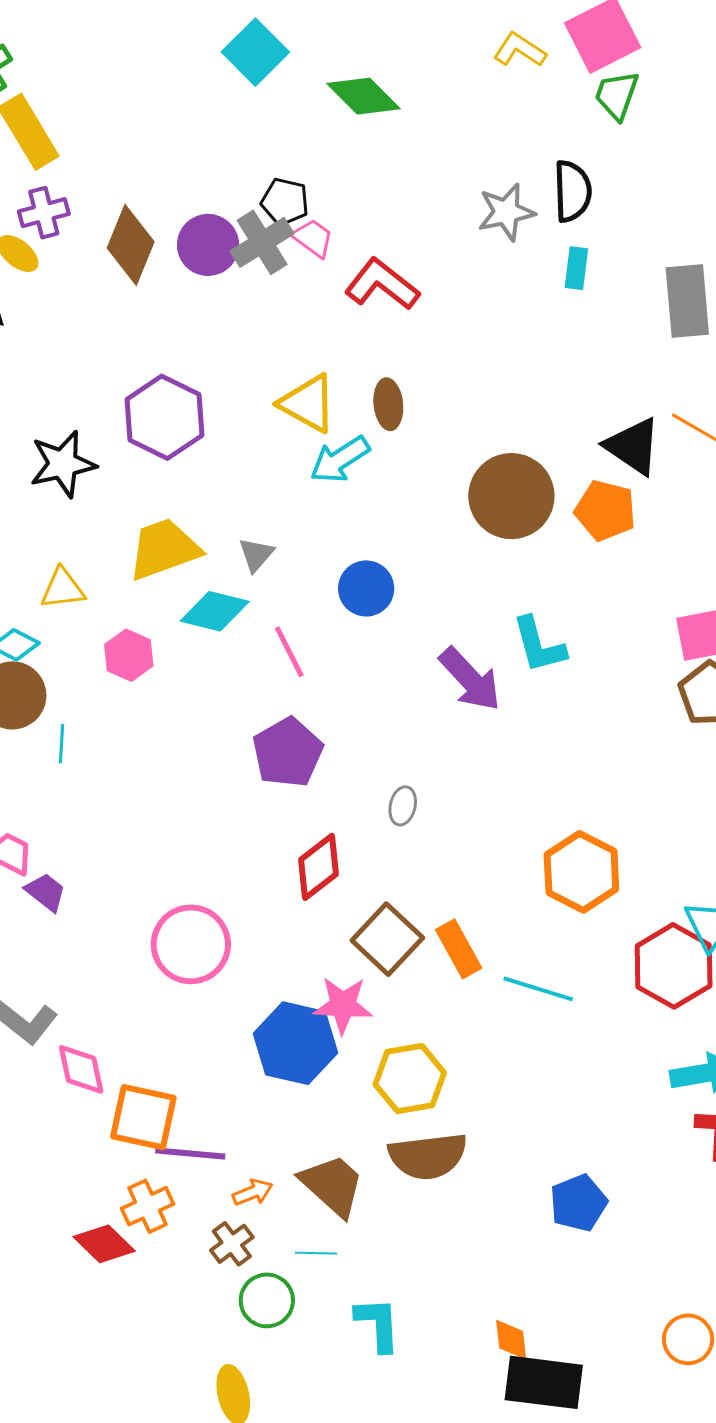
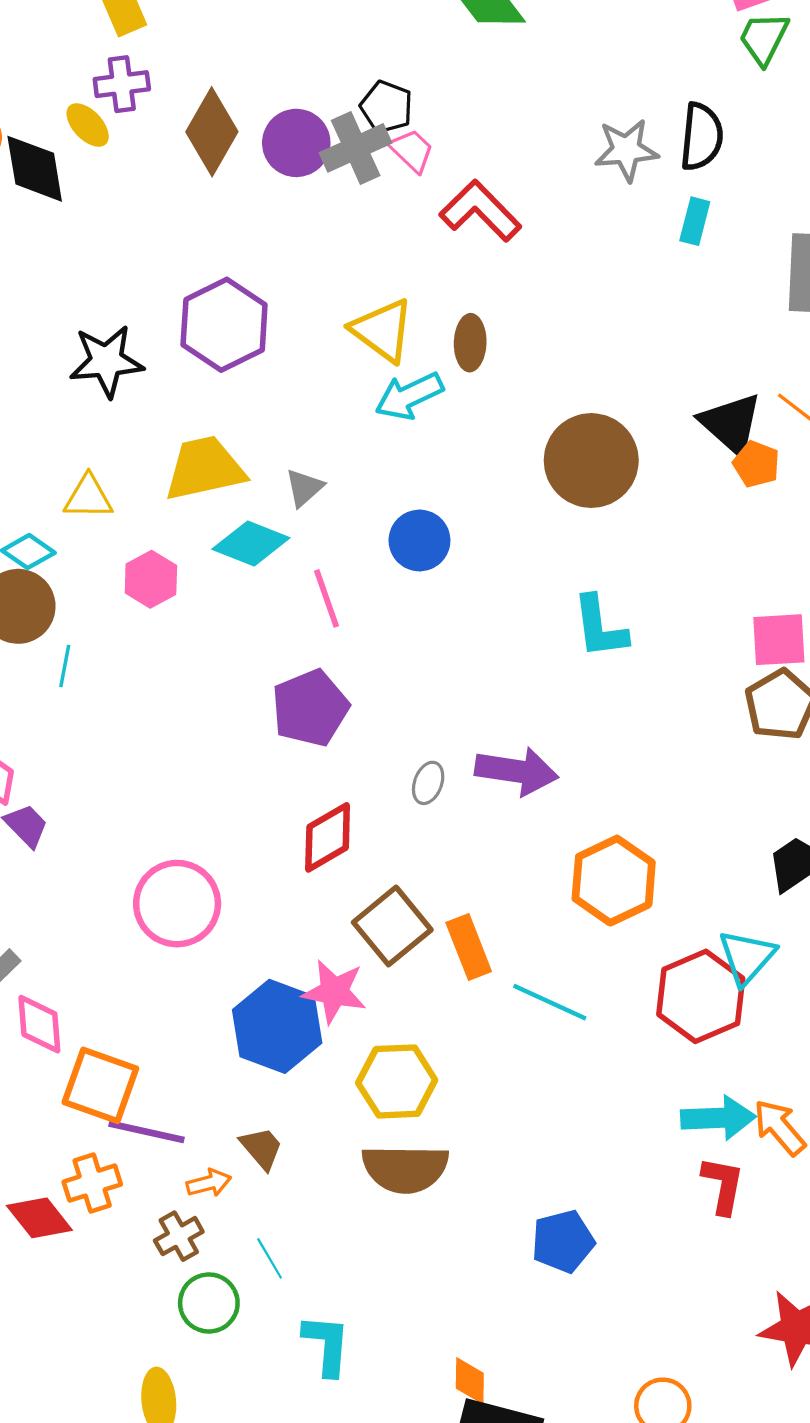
orange pentagon: (605, 510) -> (756, 464), moved, size x0.7
purple arrow: (470, 679) -> (517, 771), moved, turned -46
brown trapezoid: (332, 1185) -> (262, 1148), moved, size x0.6
cyan line: (316, 1253) -> (270, 1258), turned 51

